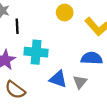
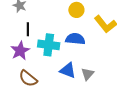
black line: (17, 26) -> (28, 29), moved
blue semicircle: (92, 58) -> (75, 39), moved

